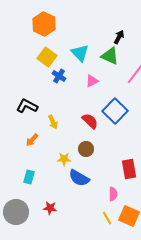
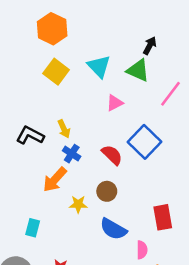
blue cross: (59, 76) -> (72, 154), moved
yellow arrow: (53, 122) -> (64, 129), moved
orange arrow: (32, 140) -> (55, 180), moved, size x1.5
blue semicircle: (79, 178) -> (113, 229), moved

